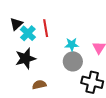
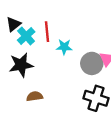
cyan star: (72, 44) -> (64, 47), moved
gray circle: (73, 61) -> (92, 63), moved

